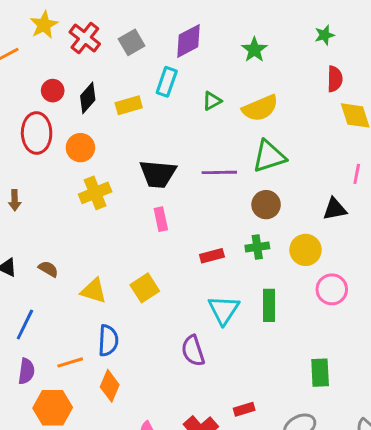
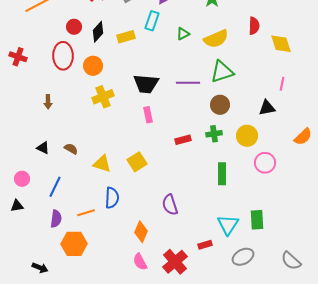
red semicircle: (335, 79) -> (254, 26), moved
cyan triangle: (224, 310) -> (228, 225), moved
orange diamond: (110, 386) -> (141, 232), moved

